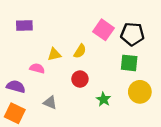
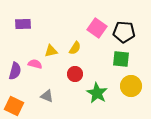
purple semicircle: (16, 86) -> (15, 71), moved, turned 90
green star: (103, 99) -> (97, 93), size x1.5

